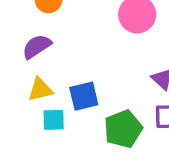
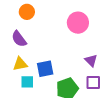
purple semicircle: (37, 46) -> (19, 39), turned -96

